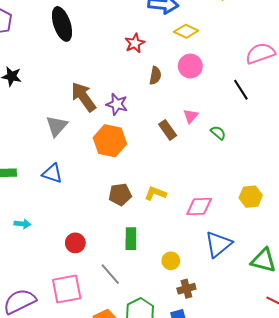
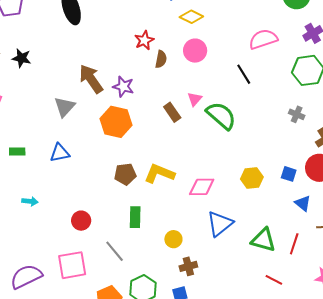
red star: (135, 43) -> (144, 40), moved
green semicircle: (218, 133) -> (221, 116), size x2.0
blue triangle: (52, 173) -> (60, 153), turned -30
yellow L-shape: (155, 193) -> (159, 173), size x1.4

